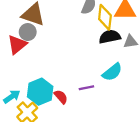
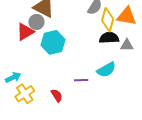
cyan hexagon: (40, 92) -> (53, 42), moved
red semicircle: (61, 97) -> (57, 96), moved

